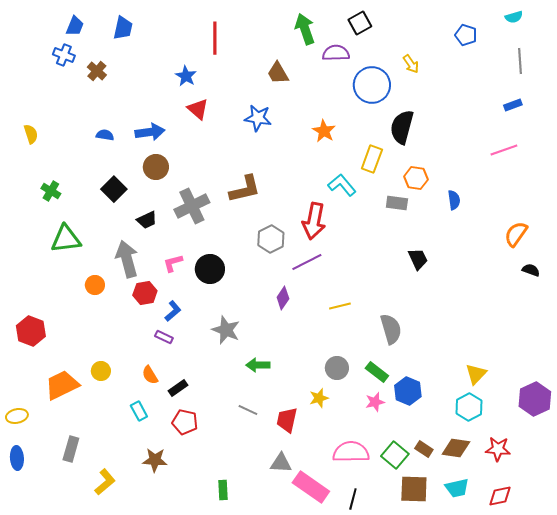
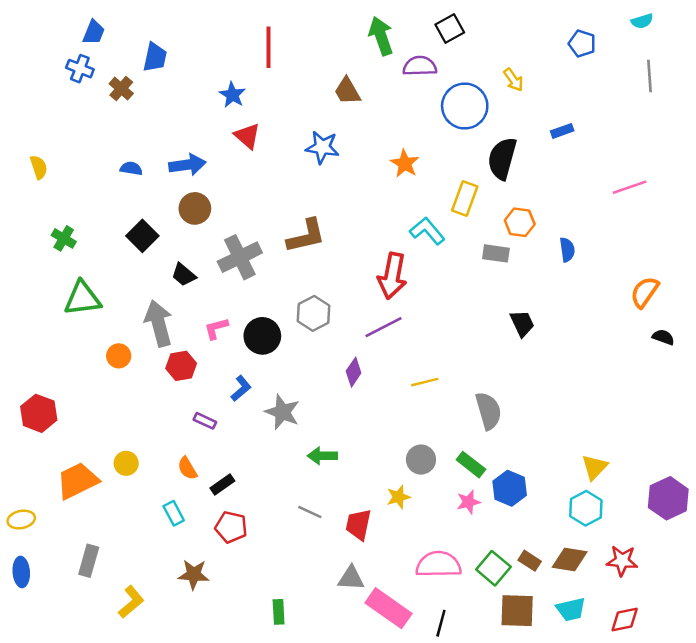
blue trapezoid: (123, 28) -> (155, 57), moved
blue rectangle: (513, 105) -> (562, 131), moved
black trapezoid: (147, 220) -> (184, 275), turned 65
gray hexagon: (271, 239) -> (314, 313), moved
blue L-shape: (173, 311) -> (241, 388), moved

